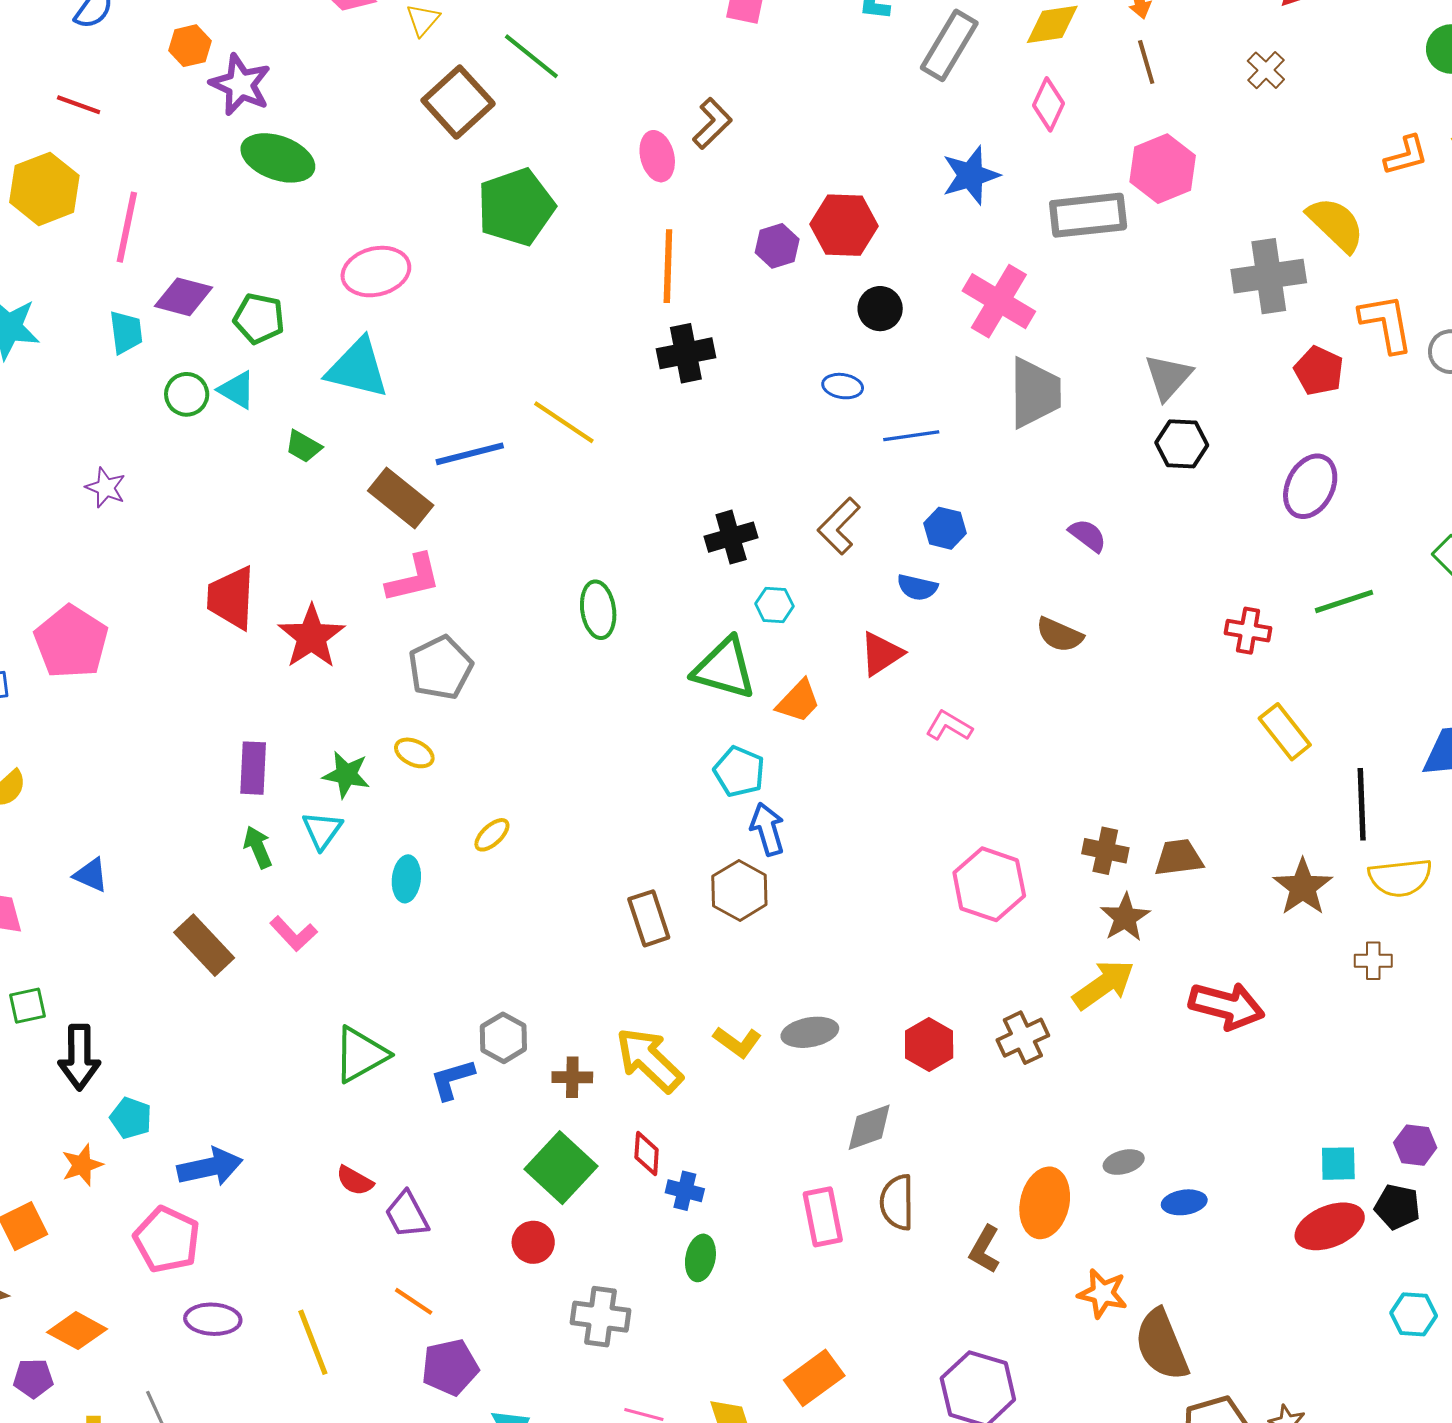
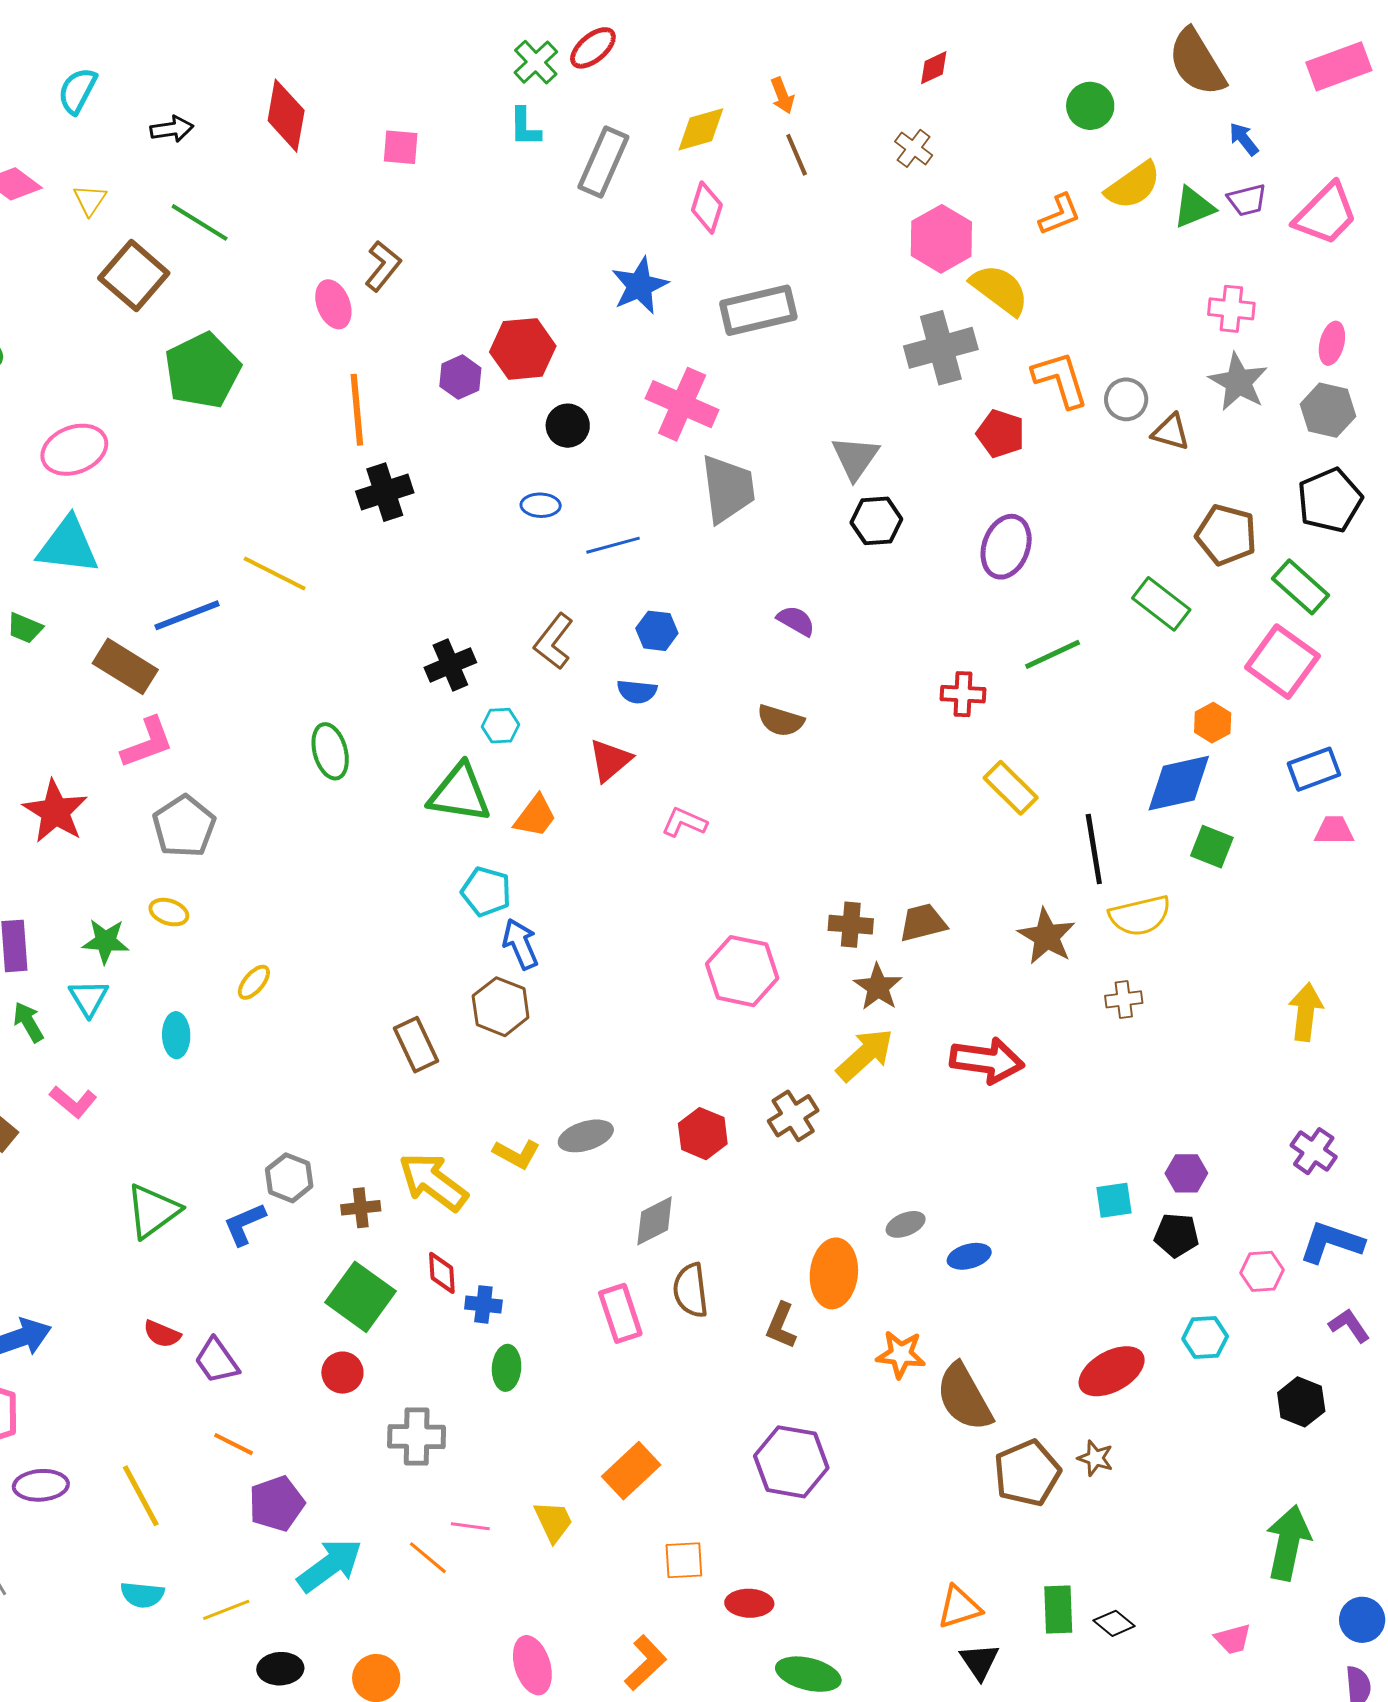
pink hexagon: (1163, 169) -> (941, 239), moved
red ellipse: (1330, 1226) -> (1112, 1371), moved

